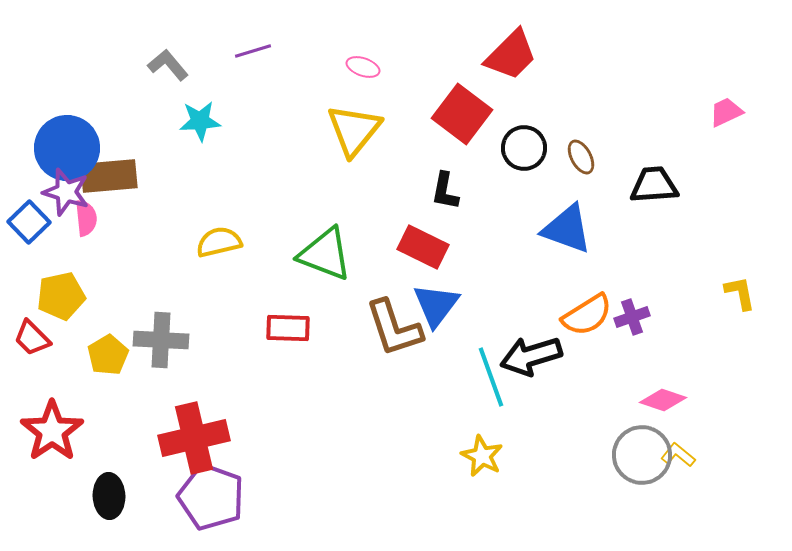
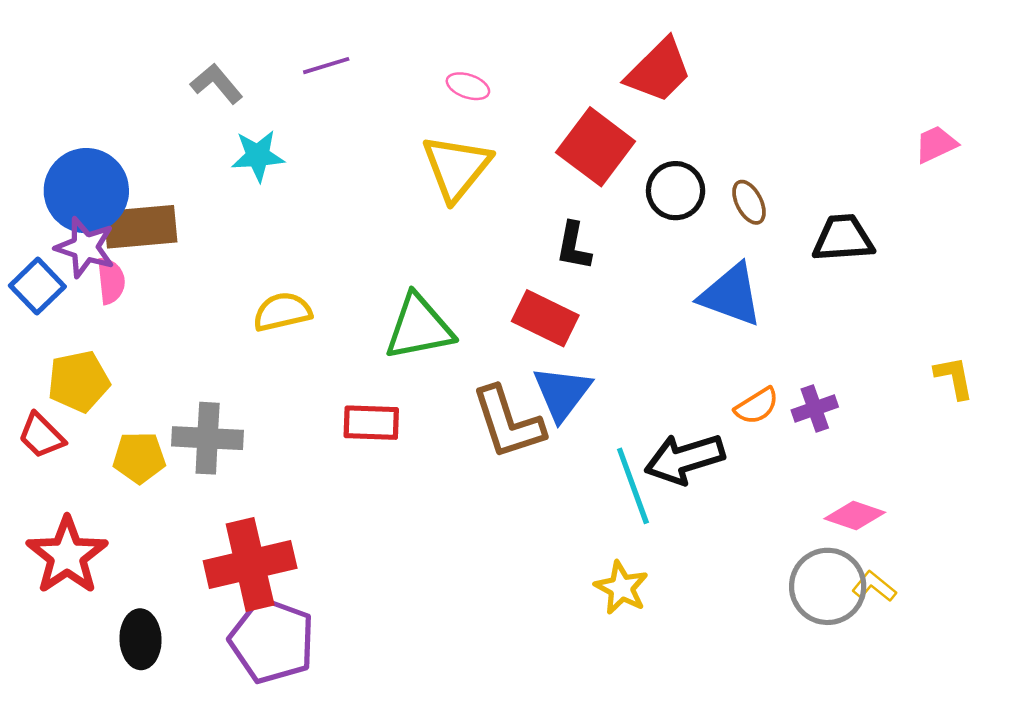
green triangle: (325, 254) -> (419, 327), turned -32
orange semicircle: (587, 315) -> (757, 406), size x0.7
yellow pentagon: (108, 355) -> (139, 457), turned 30

